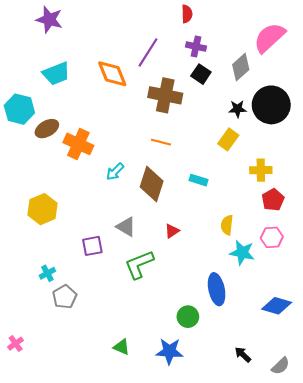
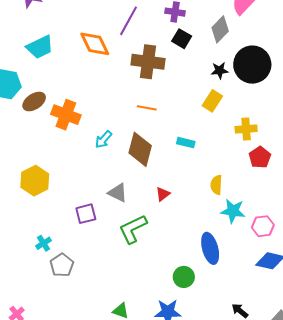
pink hexagon: (272, 237) -> (263, 226), moved

